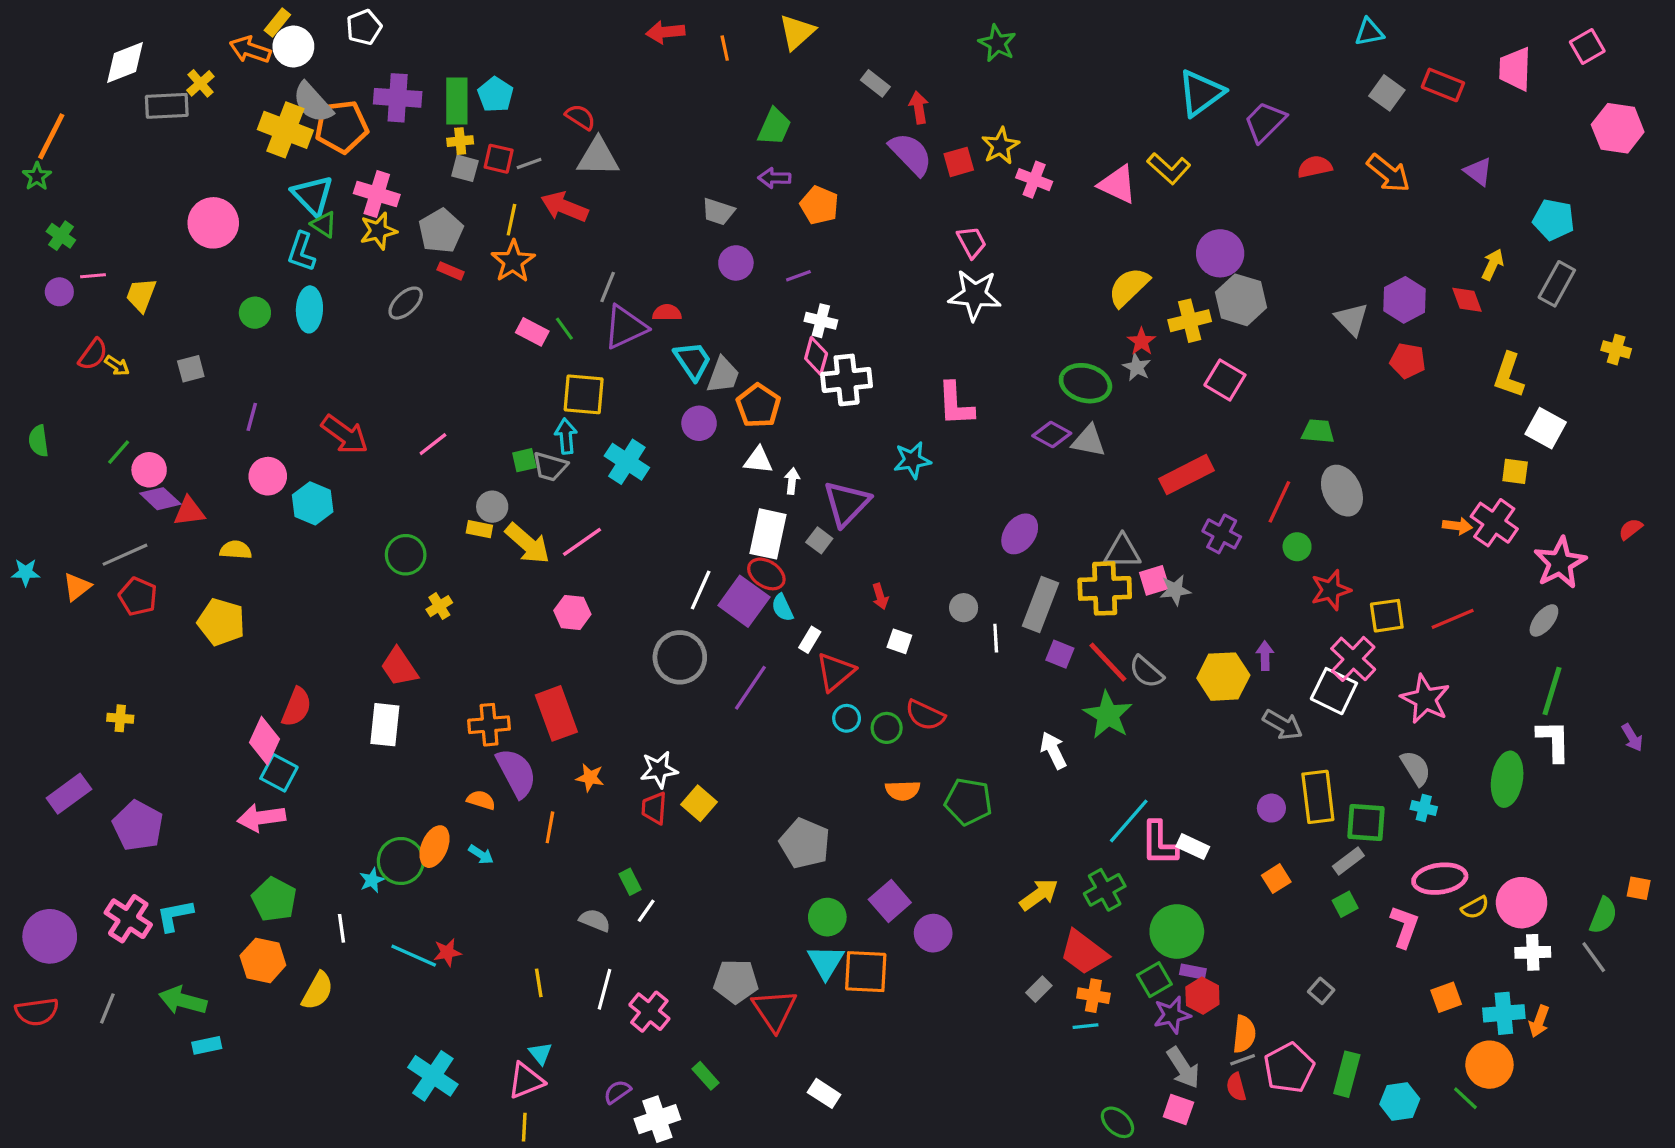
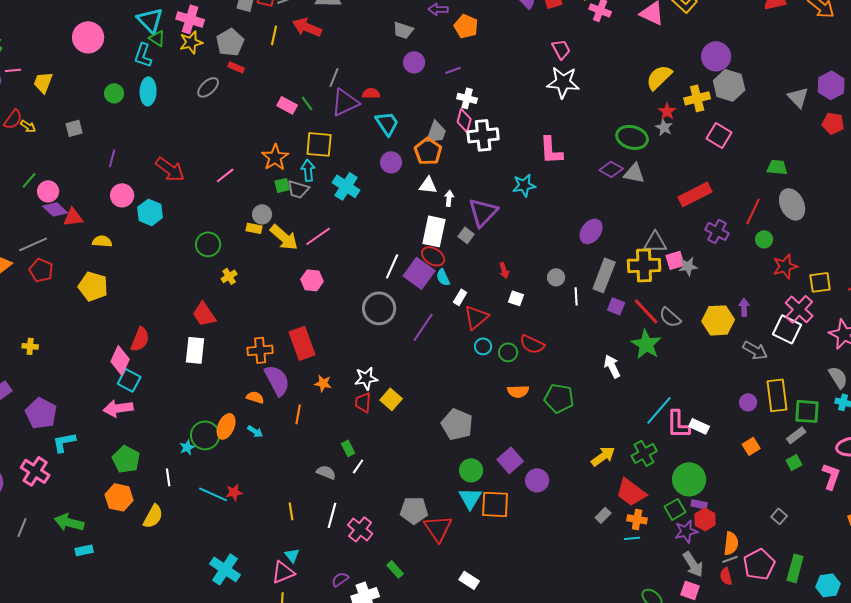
orange star: (513, 261) -> (275, 157), moved
gray trapezoid: (723, 375) -> (436, 132), moved
cyan L-shape: (175, 915) -> (64, 442), moved

